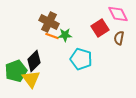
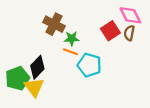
orange line: (52, 36) -> (71, 52), moved
brown semicircle: (119, 38) -> (129, 33), moved

